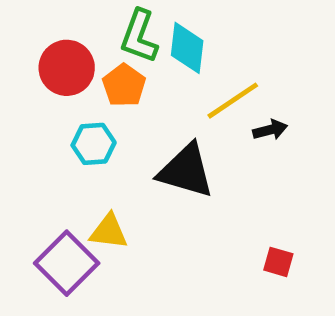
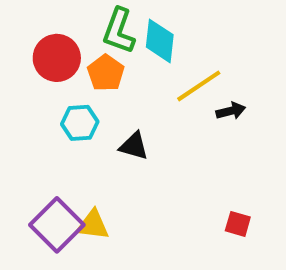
black triangle: (186, 171) -> (134, 146), moved, size x0.6
yellow triangle: (109, 232) -> (93, 225), moved

